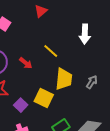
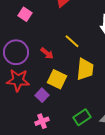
yellow square: (44, 98) -> (57, 79), moved

